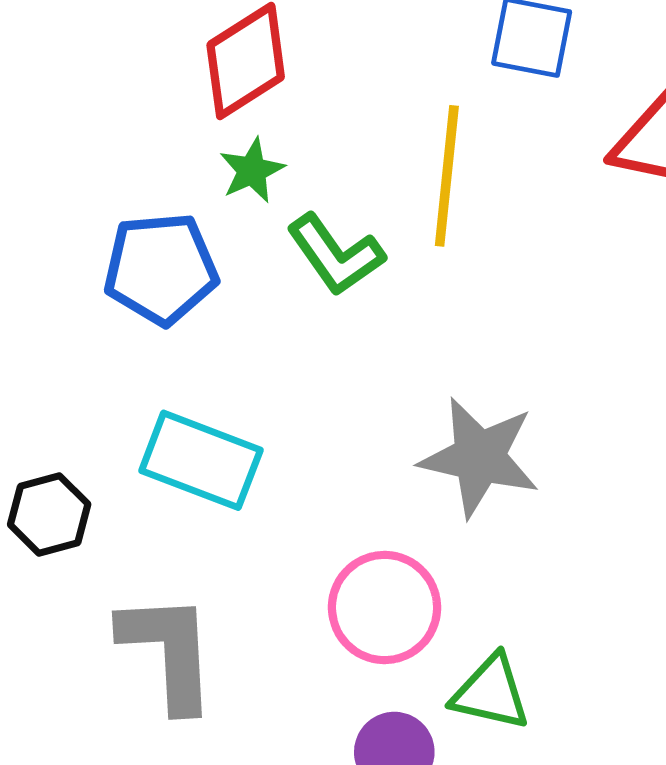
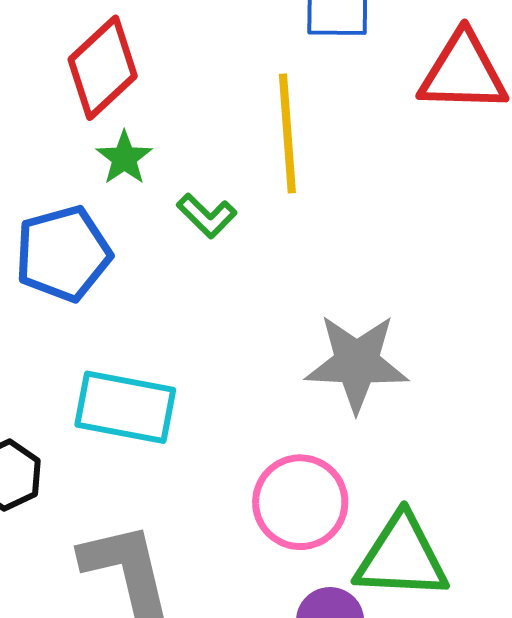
green L-shape: (336, 255) -> (207, 216), size x0.7
green triangle: (491, 693) -> (402, 557), size x1.4

